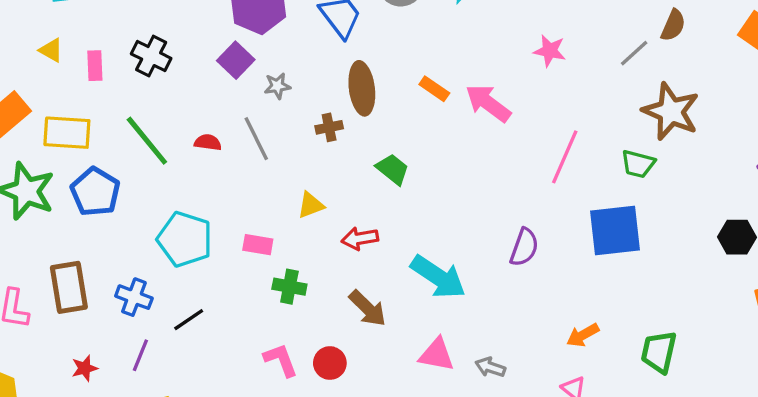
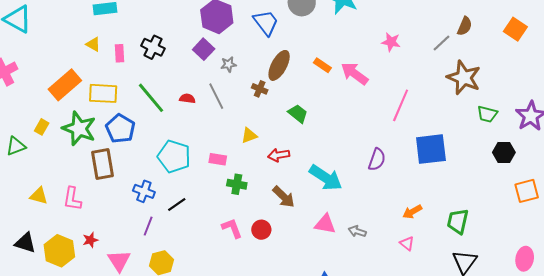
brown ellipse: (362, 88) -> (279, 65), turned 36
brown cross: (329, 127) -> (260, 89), turned 35
green trapezoid: (638, 164) -> (487, 114), moved
brown rectangle: (69, 287) -> (102, 164), moved
red star: (85, 368) -> (90, 240), moved

